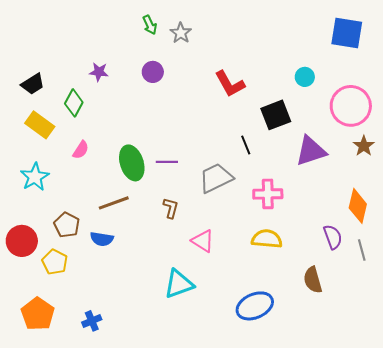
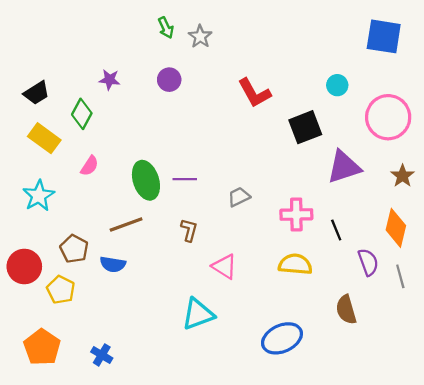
black line: (246, 145) -> (336, 230), moved
brown star: (364, 146) -> (403, 176), moved
gray trapezoid: (216, 178) -> (239, 197), size x0.6
blue cross: (92, 321) -> (102, 355), turned -36

